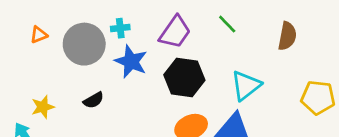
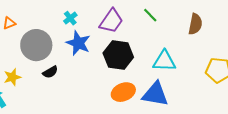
cyan cross: (120, 28) -> (70, 18), turned -32
gray circle: (84, 44) -> (36, 45), moved
cyan triangle: (246, 86) -> (164, 61), turned 40

